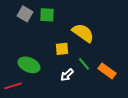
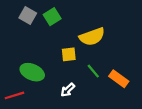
green square: (47, 15) -> (52, 17), turned -35
yellow semicircle: (83, 33) -> (92, 37), turned 125
white arrow: (67, 75) -> (68, 90), moved

